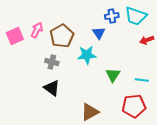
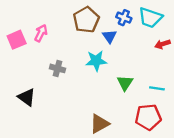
blue cross: (112, 16) -> (124, 18), turned 32
brown pentagon: (62, 36) -> (86, 20), moved
black triangle: (52, 88) -> (27, 97), moved

